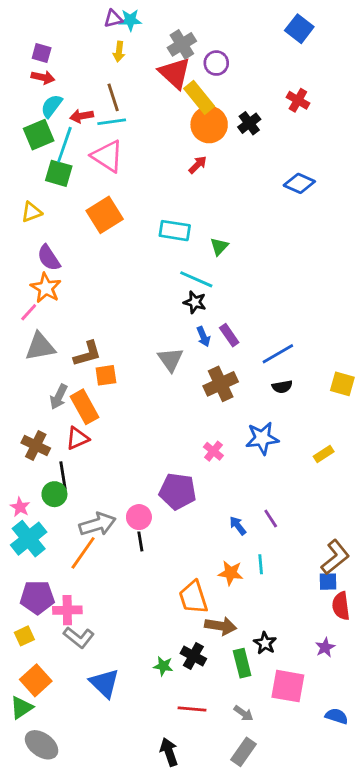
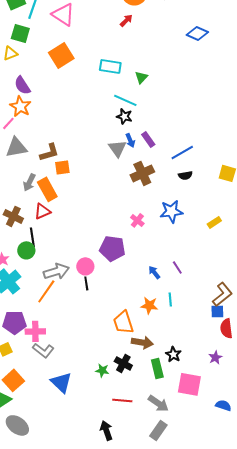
green square: (59, 173) -> (20, 33), moved
gray triangle: (170, 360) -> (117, 148), moved
gray arrow: (243, 713) -> (158, 403), size x1.5

